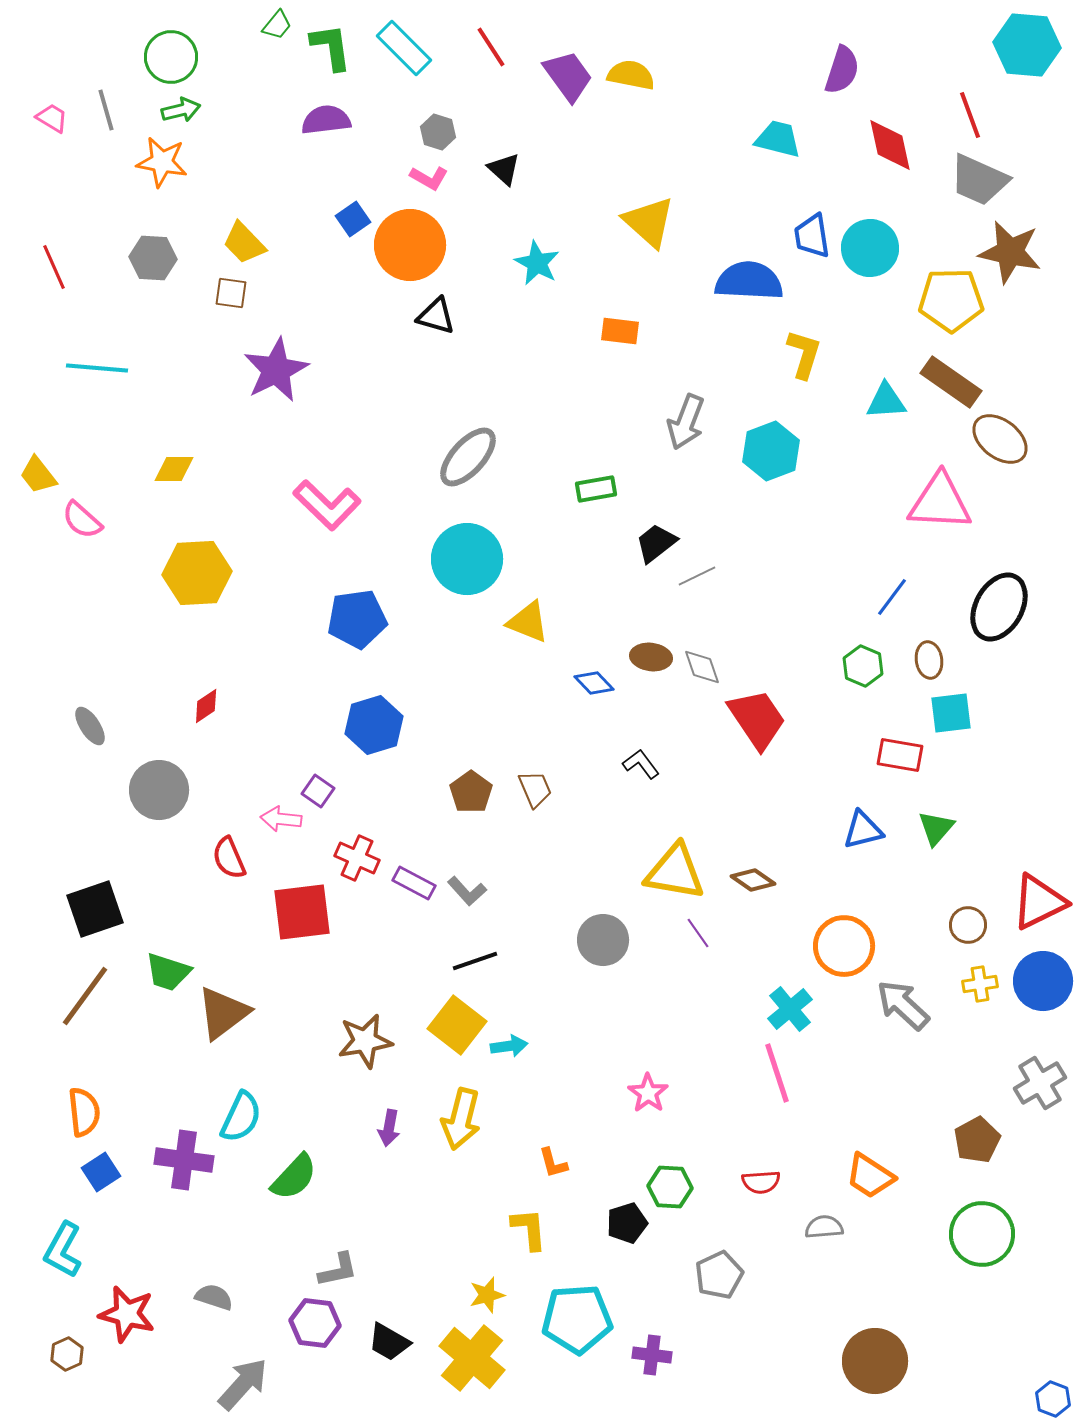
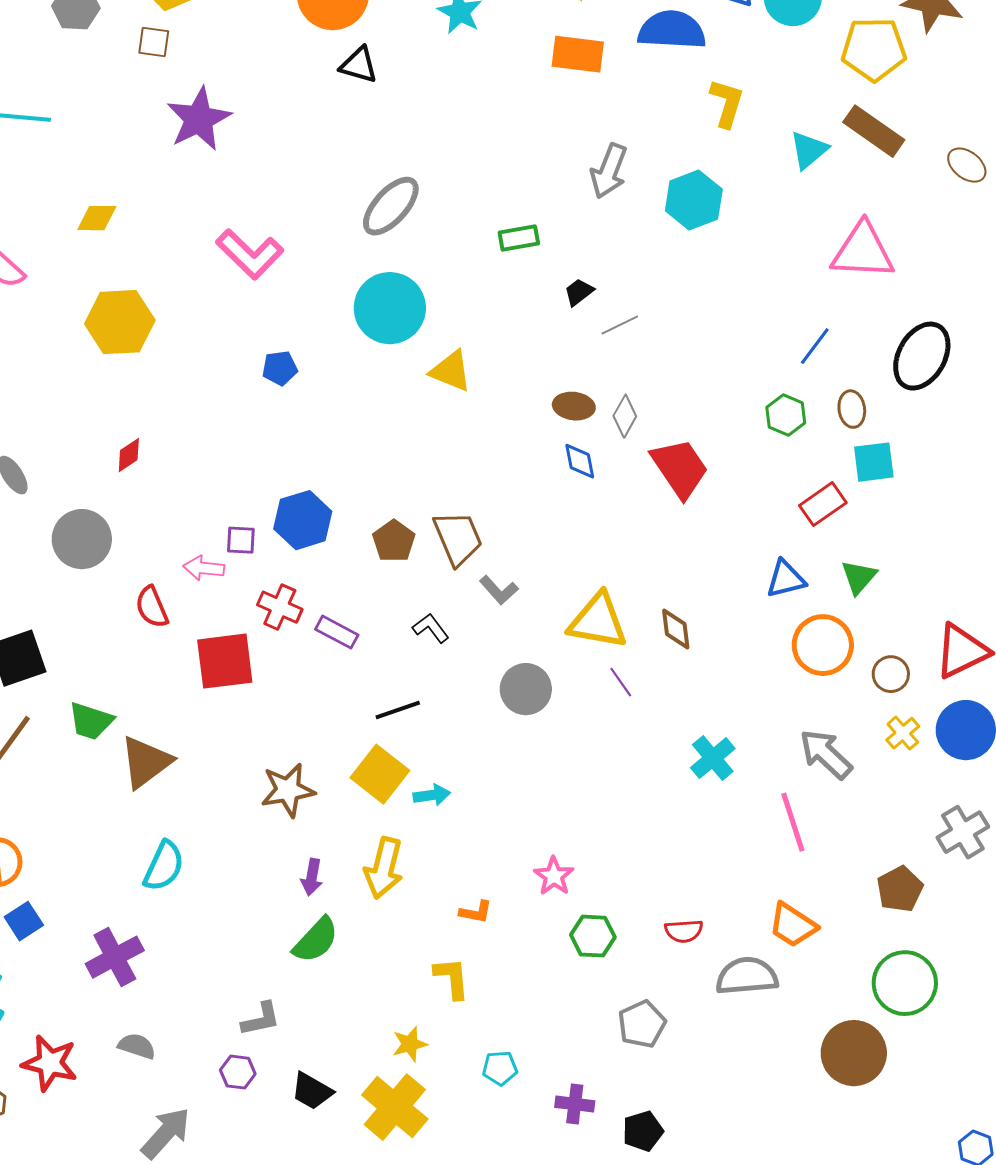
orange rectangle: (620, 331) -> (578, 54), moved, size x1.4
cyan triangle: (886, 401) -> (809, 150), turned -36
brown ellipse: (1000, 439) -> (967, 165), moved, size x0.7
black trapezoid: (656, 543) -> (579, 292), size x0.7
blue pentagon: (357, 619) -> (280, 368), size x0.6
gray diamond: (702, 667) -> (625, 416), turned 48
blue diamond: (594, 683) -> (580, 461), moved, turned 33
blue hexagon: (374, 725) -> (303, 520), moved
red rectangle: (900, 755) -> (823, 504), turned -45
black L-shape: (641, 764) -> (431, 628), moved
brown trapezoid: (535, 789) -> (458, 538), size x1.5
purple square: (318, 791) -> (241, 540), turned -32
brown diamond: (753, 880) -> (676, 629), turned 48
gray L-shape: (467, 891) -> (499, 590), moved
orange circle: (844, 946) -> (823, 645), moved
yellow cross: (980, 984) -> (903, 733), turned -32
pink line: (777, 1073) -> (793, 822), moved
pink star: (648, 1093) -> (554, 876), moved
purple cross: (184, 1160) -> (115, 957), moved, turned -36
orange L-shape: (553, 1163) -> (476, 912), turned -64
green semicircle: (294, 1177) -> (316, 940), moved
black pentagon: (627, 1223) -> (643, 1131), moved
gray semicircle: (824, 1227) -> (747, 976), size x1.6
cyan pentagon: (577, 1319) -> (500, 1068), size x0.5
purple hexagon: (315, 1323) -> (238, 1072), size x0.7
brown circle: (875, 1361) -> (854, 1053), moved

